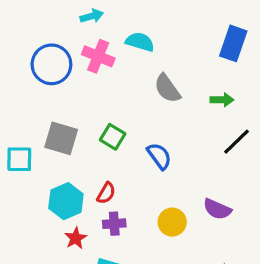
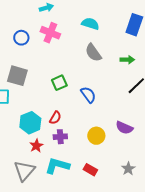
cyan semicircle: (140, 42) -> (90, 24), moved
blue circle: (51, 64) -> (21, 38), size x0.6
green square: (113, 137) -> (59, 83), turned 35
gray square: (61, 138) -> (17, 76), moved

